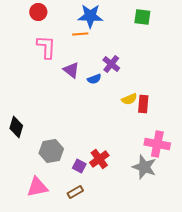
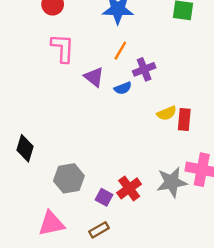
orange line: (80, 34) -> (120, 51), moved, turned -56
purple cross: (111, 64) -> (144, 69), turned 30
gray star: (144, 167) -> (172, 182), moved, turned -30

